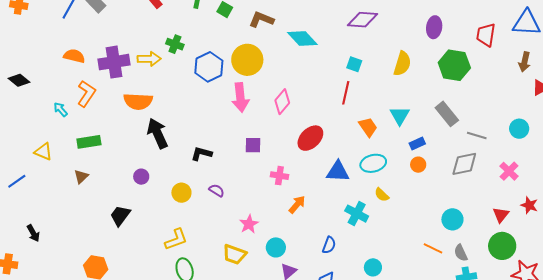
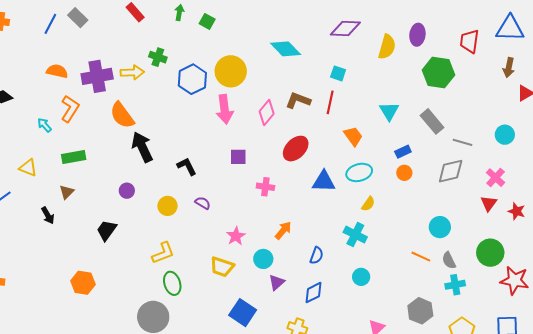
brown L-shape: (261, 19) -> (298, 100), moved
yellow semicircle: (402, 64) -> (387, 47), moved
orange semicircle: (138, 101) -> (122, 115), turned 52
cyan triangle: (400, 116) -> (389, 111), moved
black L-shape: (201, 154) -> (187, 166), turned 50
yellow semicircle: (382, 195) -> (368, 204), turned -98
orange arrow: (297, 204) -> (283, 230), moved
cyan cross: (357, 214) -> (355, 235), moved
red triangle: (501, 215) -> (489, 203), moved
black arrow: (33, 233) -> (48, 215), moved

